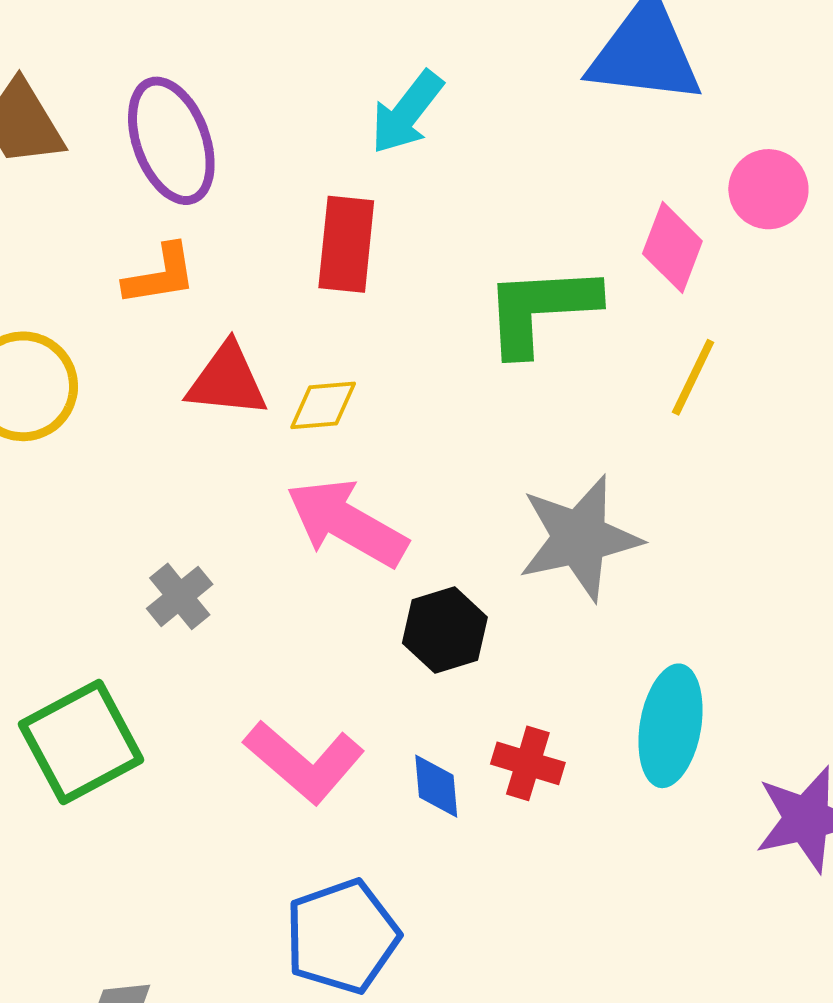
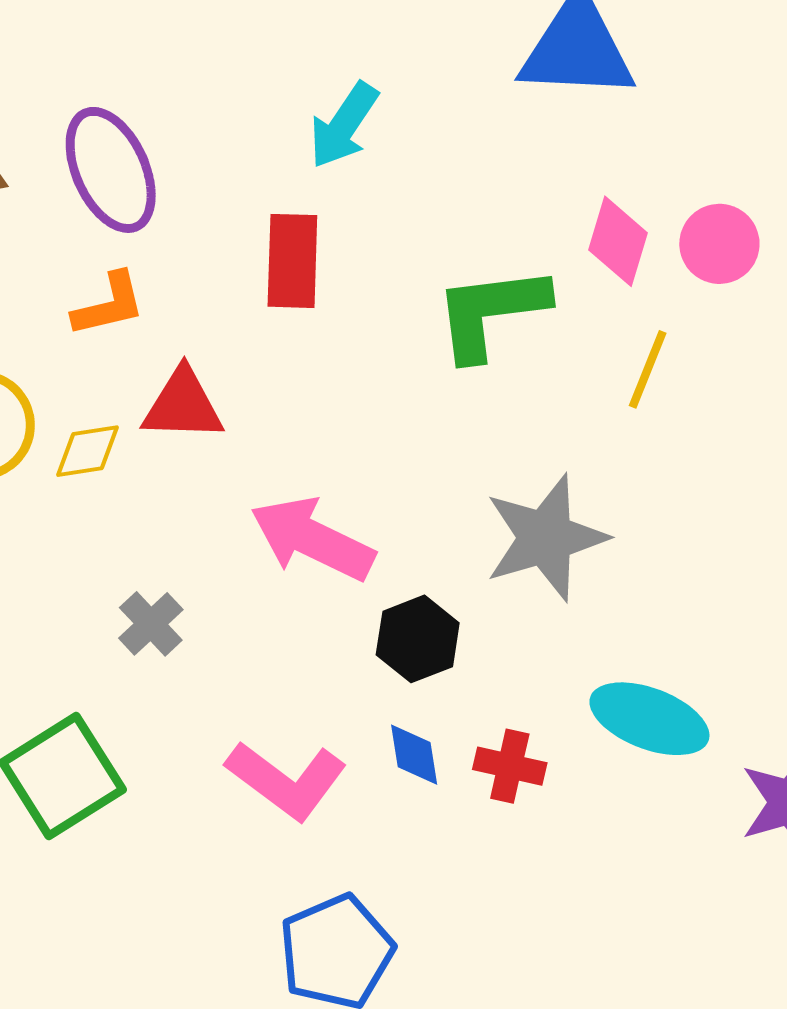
pink circle: (768, 189) -> (719, 244), moved
yellow diamond: (323, 405) -> (88, 451), moved
cyan ellipse: (670, 726) -> (649, 719), turned -75
blue diamond: (436, 786) -> (414, 755), moved

